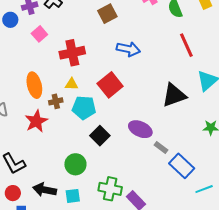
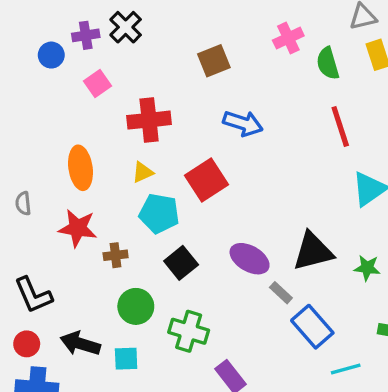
yellow triangle: (72, 84) -> (143, 172), turned -32
black triangle: (174, 95) -> (313, 251), moved
brown cross: (56, 101) -> (116, 255), moved
red star: (36, 121) -> (78, 228), turned 30
green cross: (110, 189) -> (189, 331), moved

